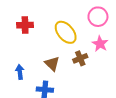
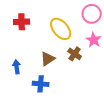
brown cross: (80, 58) -> (75, 54), turned -32
brown triangle: (52, 64) -> (48, 59), turned 42

